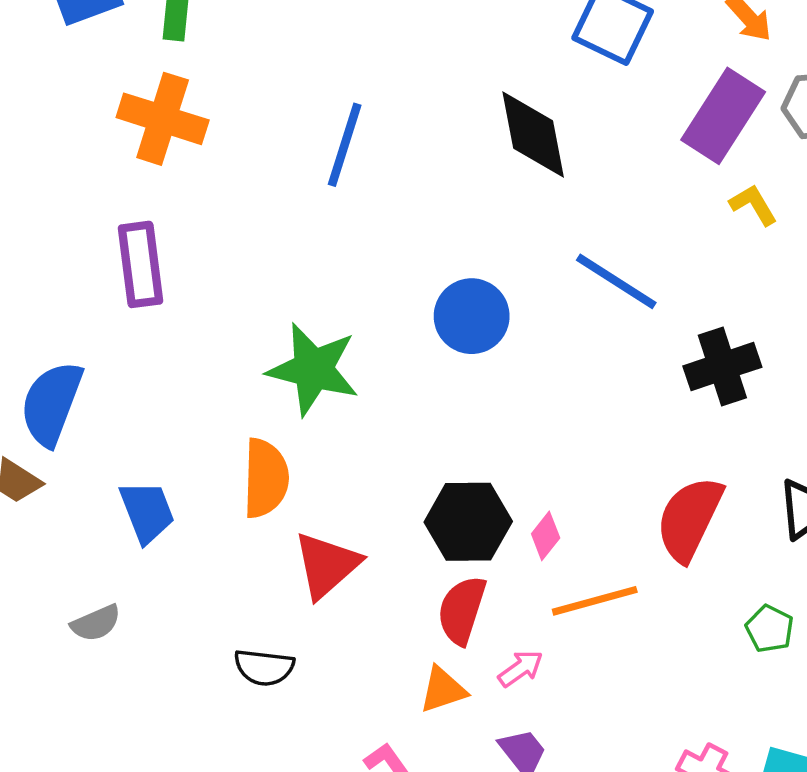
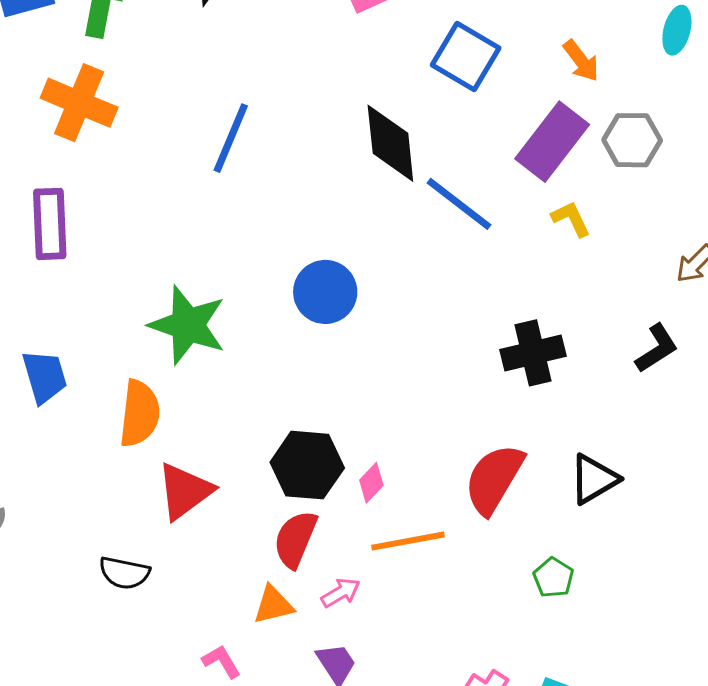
blue line: (616, 281) -> (459, 204), moved
blue trapezoid: (147, 512) -> (45, 377), moved

